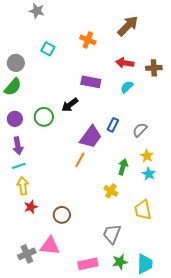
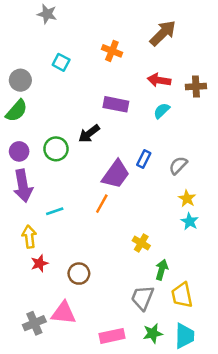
purple arrow: (18, 146) -> (23, 186), size x1.4
cyan line: (19, 166) -> (55, 211), moved
green arrow: (123, 167) -> (162, 270), moved
yellow trapezoid: (143, 210) -> (182, 295), moved

